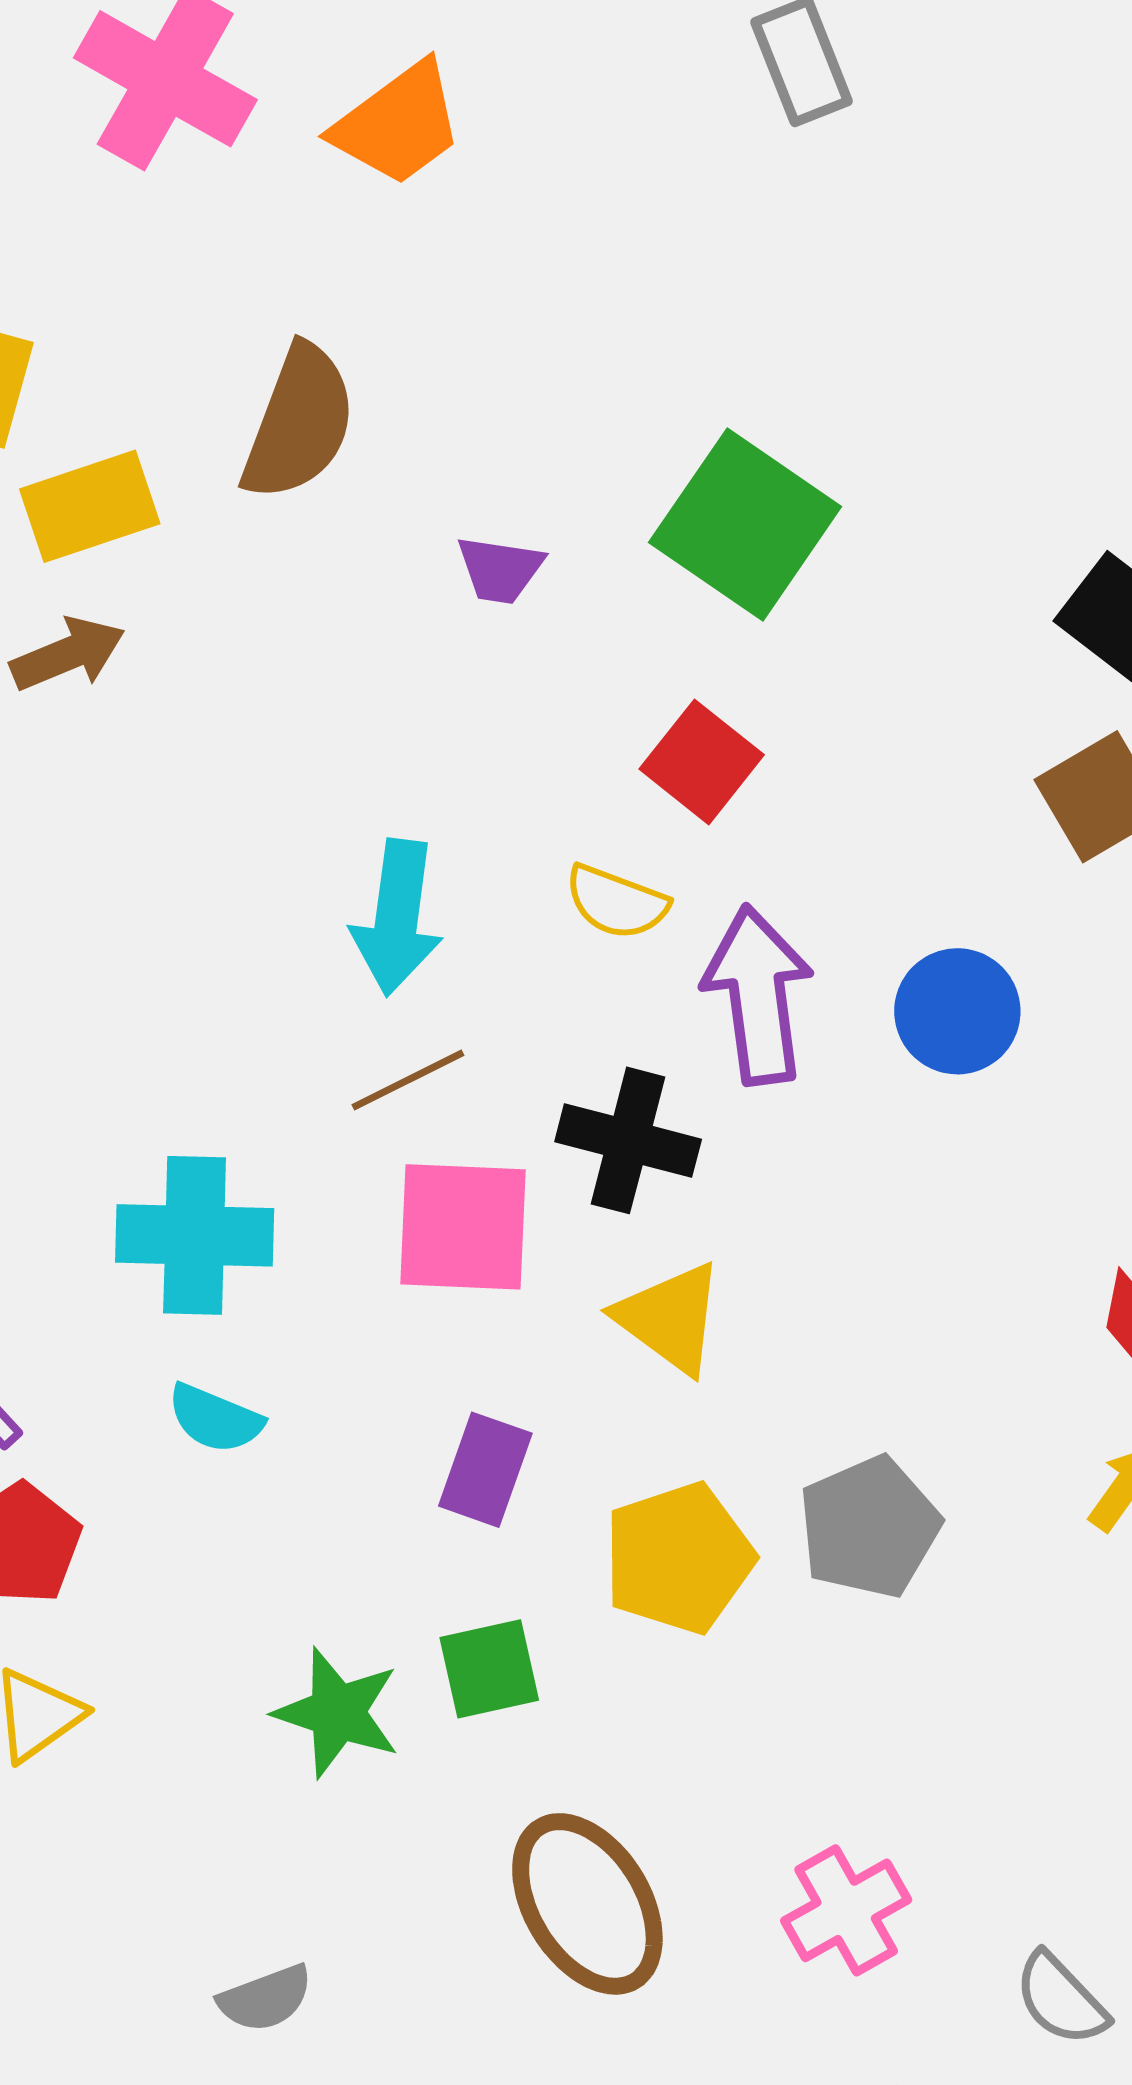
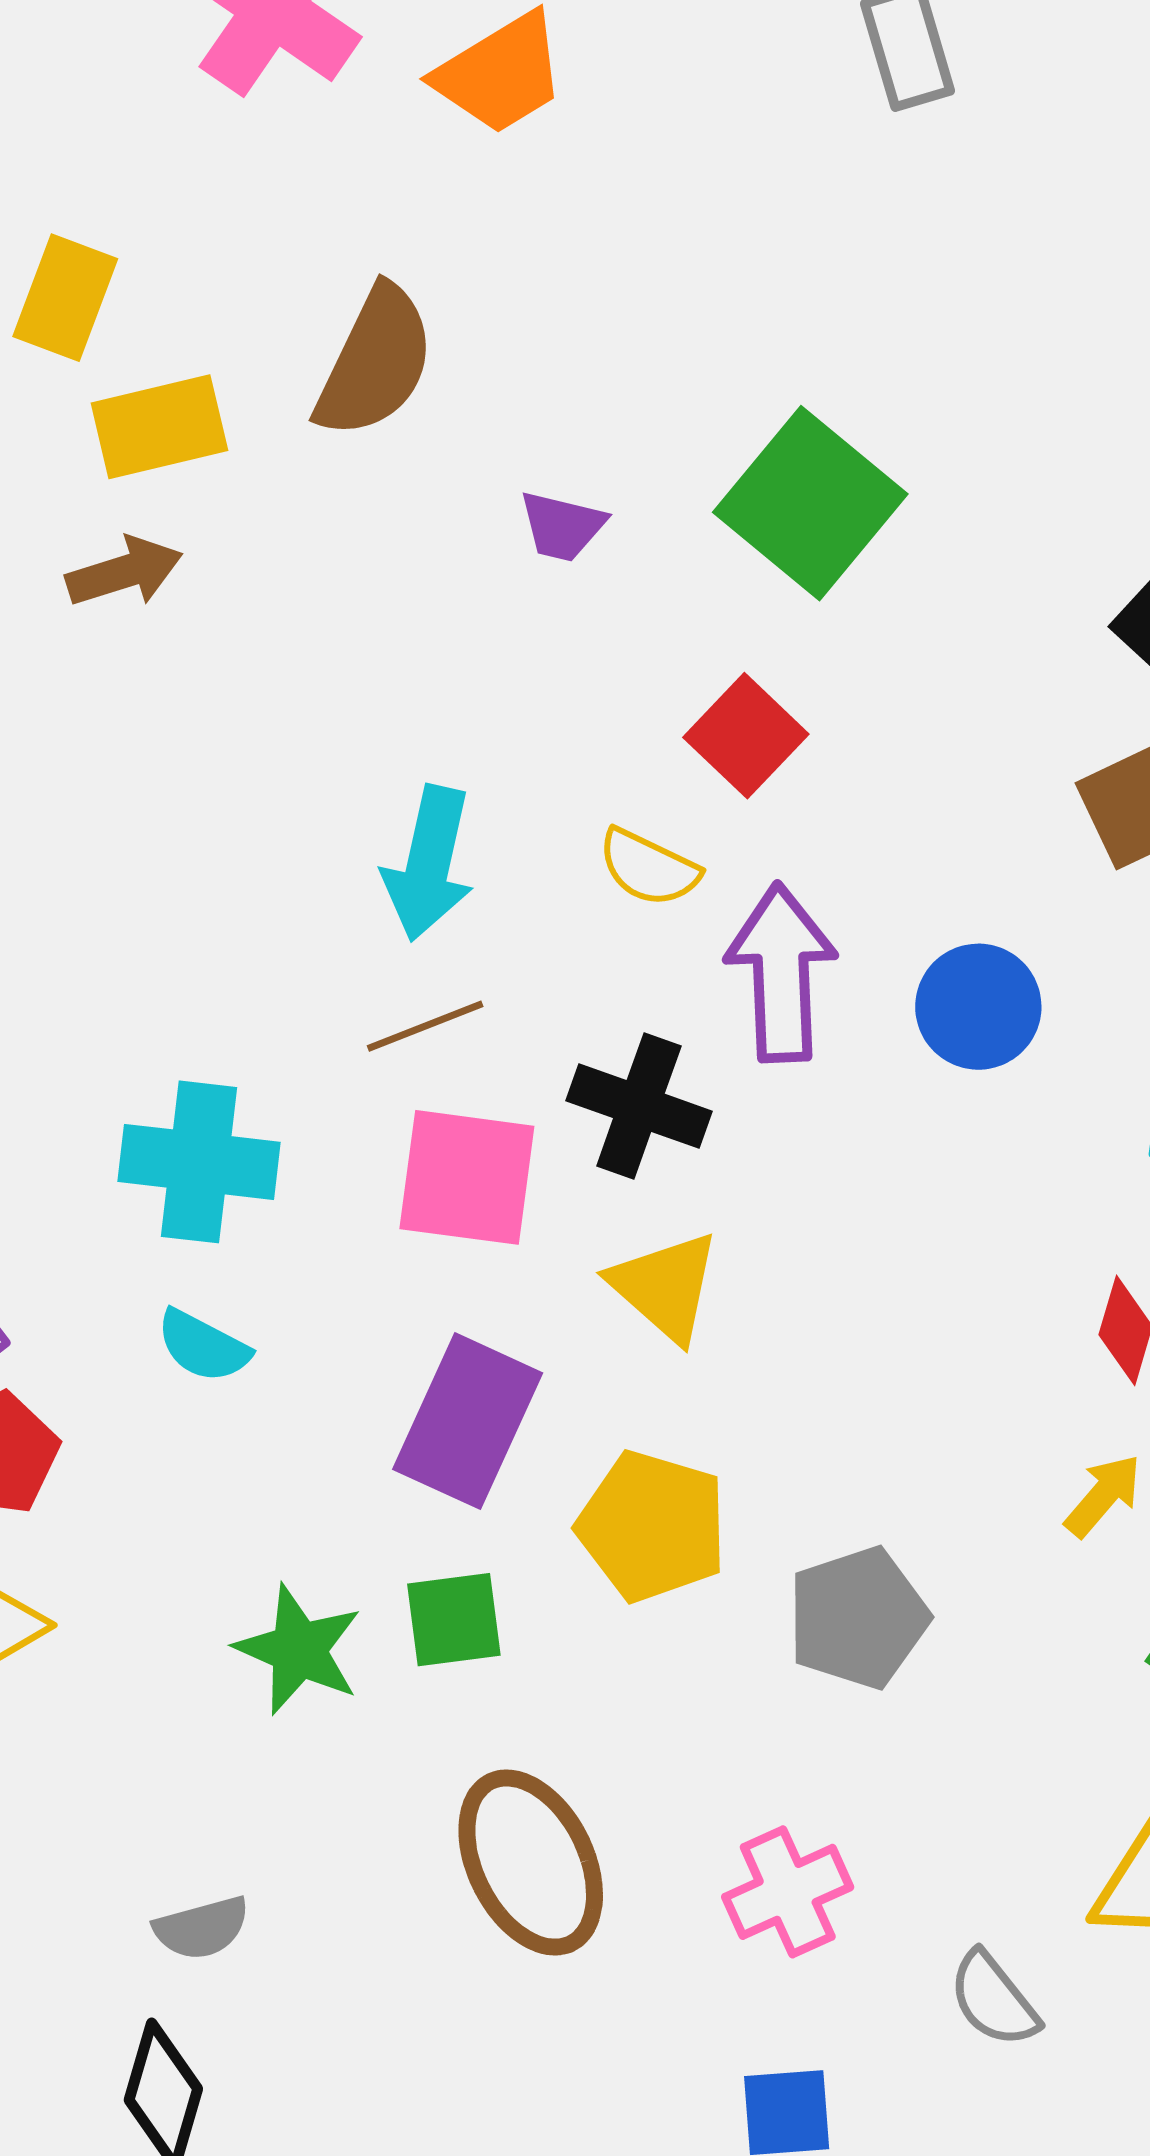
purple rectangle: (485, 1470) -> (468, 1421), size x1.5
gray pentagon: (869, 1527) -> (858, 1618), moved
yellow pentagon: (679, 1558) -> (652, 1526), turned 30

